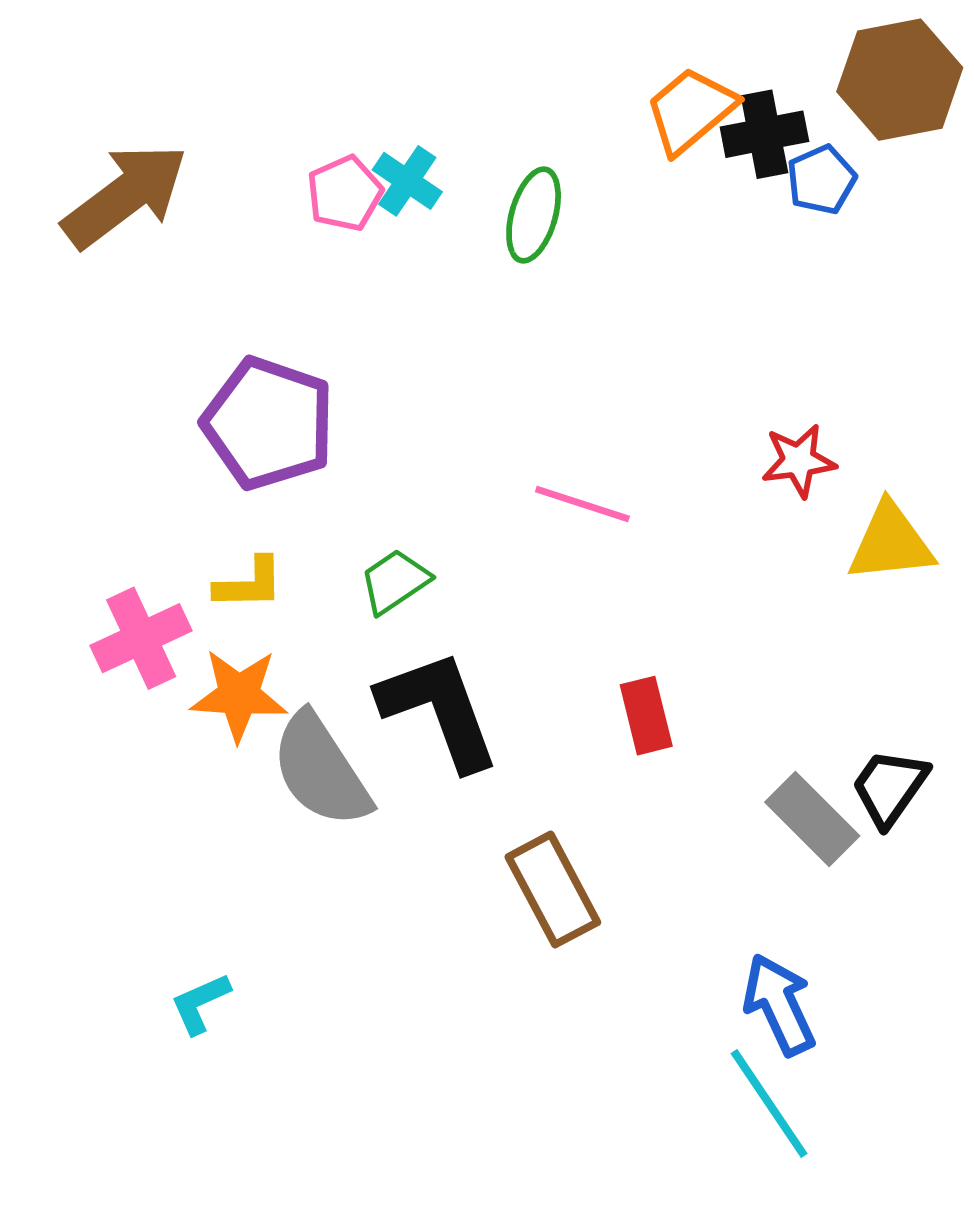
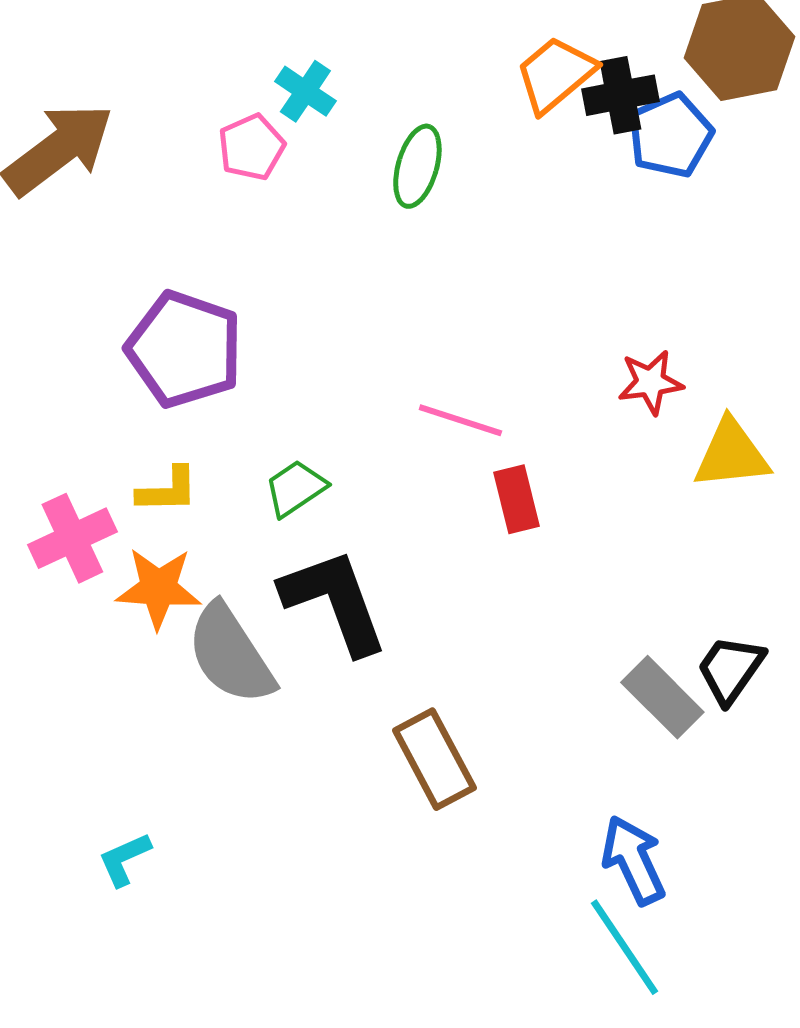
blue pentagon: (821, 180) -> (670, 135), size x1.4
cyan cross: (407, 181) -> (305, 91), moved
red rectangle: (646, 716) -> (516, 499), moved

